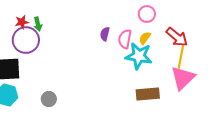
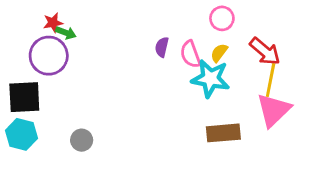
red star: (22, 22) -> (53, 23), moved
green arrow: (38, 24) -> (66, 33), turned -56
pink semicircle: (125, 39) -> (190, 54), turned -30

